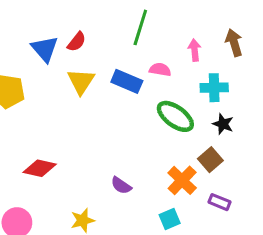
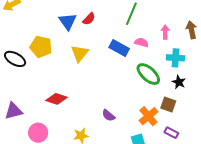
yellow triangle: (81, 81) -> (80, 53), moved
brown square: (210, 160) -> (168, 104), turned -35

